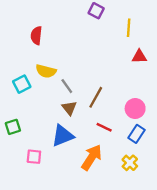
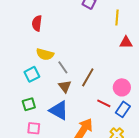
cyan square: (22, 84) -> (32, 74), moved
green square: (13, 127) -> (29, 104), moved
red line: (104, 127) -> (104, 103), moved
blue triangle: (63, 136) -> (59, 110), turned 50

